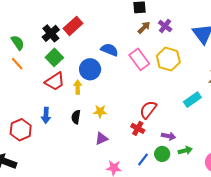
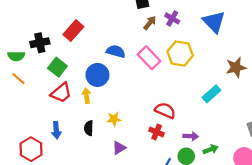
black cross: (51, 33) -> (40, 43), moved, turned 36
green semicircle: (18, 43) -> (16, 56), turned 133
red semicircle: (148, 110) -> (165, 110), turned 84

